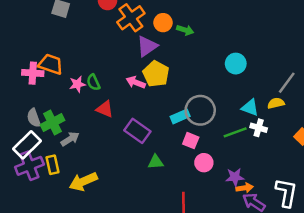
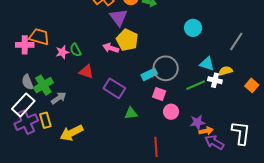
purple triangle: (147, 46) -> (119, 17), turned -30
yellow semicircle: (276, 103) -> (226, 71), moved

